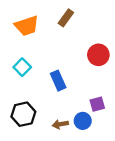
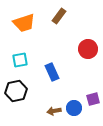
cyan square: (22, 67) -> (20, 60), turned 35
purple square: (97, 104) -> (93, 99), moved
black hexagon: (23, 114) -> (16, 91), moved

